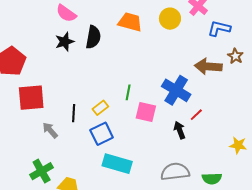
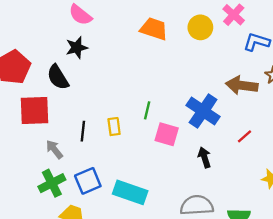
black semicircle: (93, 37) -> (58, 77), moved, turned 135
yellow rectangle: (100, 108) -> (114, 127), turned -63
red line: (196, 115) -> (244, 136), moved
blue square: (102, 134) -> (88, 181), moved
green cross: (42, 171) -> (52, 183), moved

